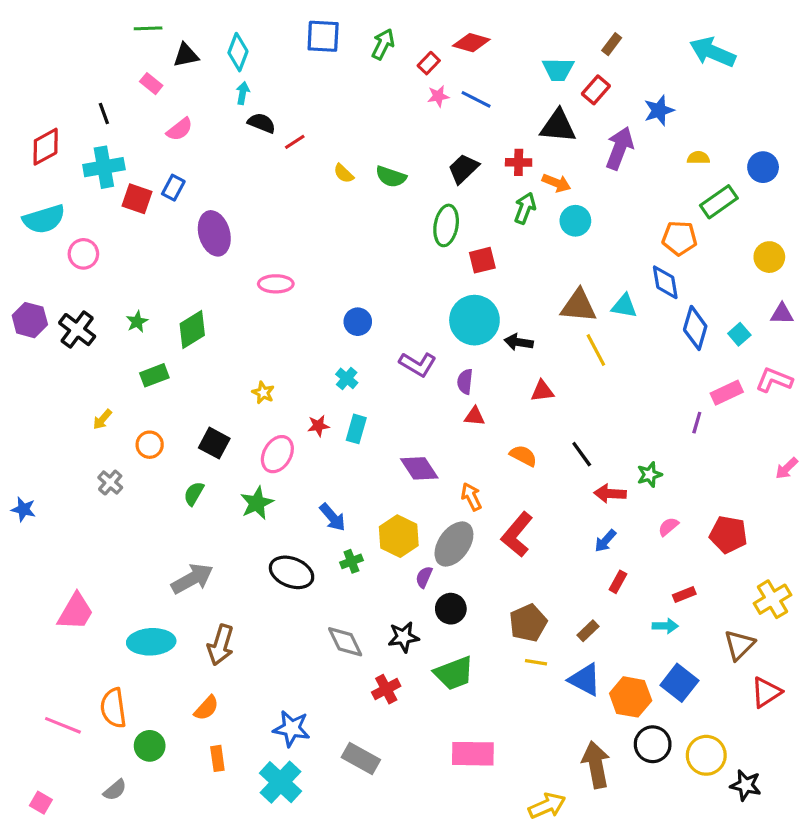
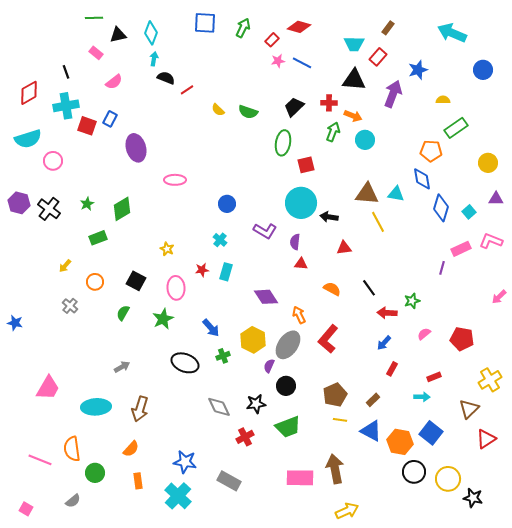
blue circle: (763, 167) -> (483, 70), moved
pink ellipse: (277, 454) -> (176, 288), turned -35
gray arrow: (192, 579) -> (122, 367), size x0.6
brown arrow: (596, 765) -> (335, 469), moved

